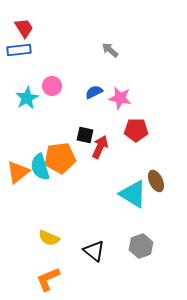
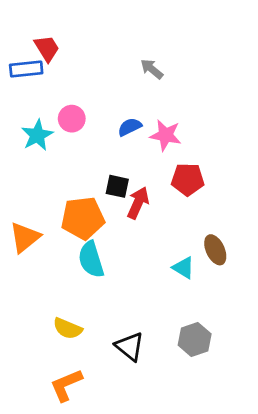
red trapezoid: (24, 28) -> (47, 48), moved
cyan semicircle: (40, 167) -> (91, 259), moved
cyan triangle: (133, 194) -> (184, 268), size x0.6

